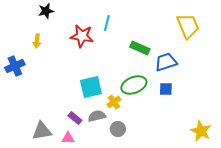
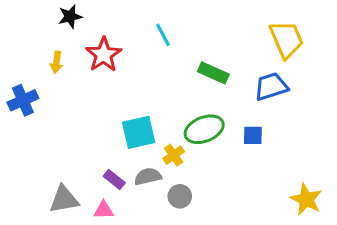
cyan line: (107, 23) -> (163, 35), turned -42
red star: (82, 36) -> (104, 55), moved, turned 30
blue trapezoid: (166, 62) -> (271, 87), moved

